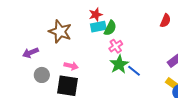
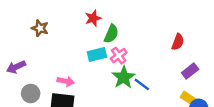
red semicircle: (165, 21) -> (178, 42), moved
cyan rectangle: (98, 27) -> (97, 54), moved
brown star: (60, 32) -> (40, 28), moved, size x0.6

